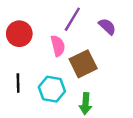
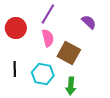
purple line: (72, 19) -> (48, 14), moved
brown square: (83, 64) -> (69, 53), turned -35

